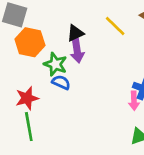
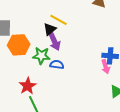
yellow line: (115, 26) -> (58, 20), moved
blue semicircle: (61, 82) -> (57, 65), moved

